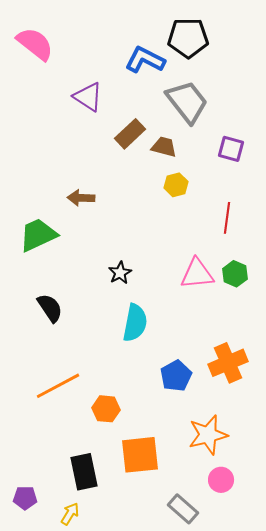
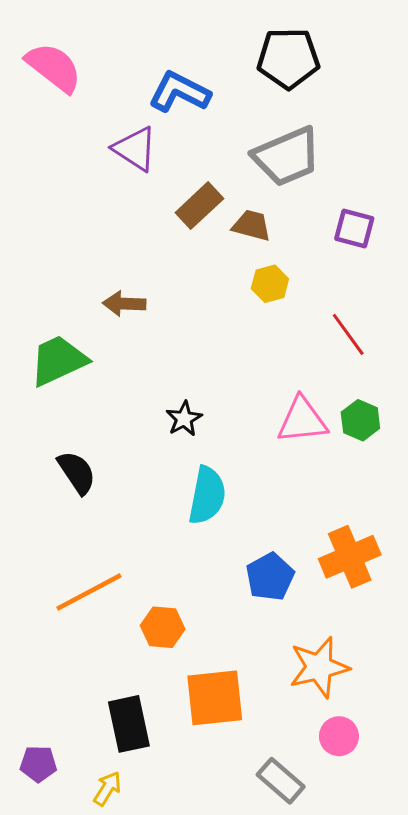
blue L-shape: (145, 60) -> (179, 92), moved
gray trapezoid: (187, 102) -> (287, 156), turned 105
red line: (227, 218) -> (348, 334), turned -44

